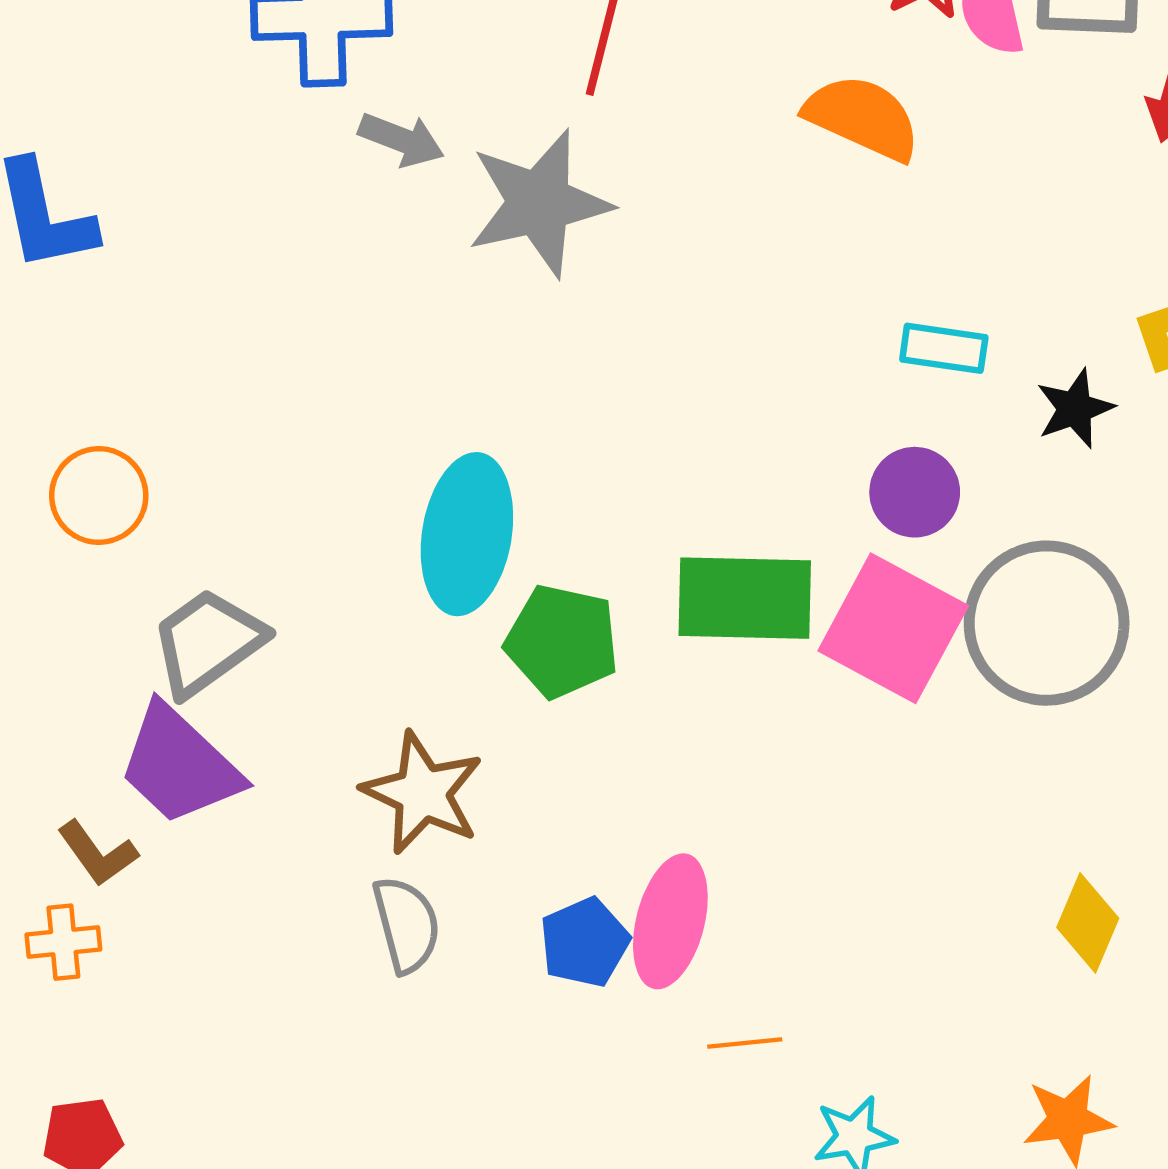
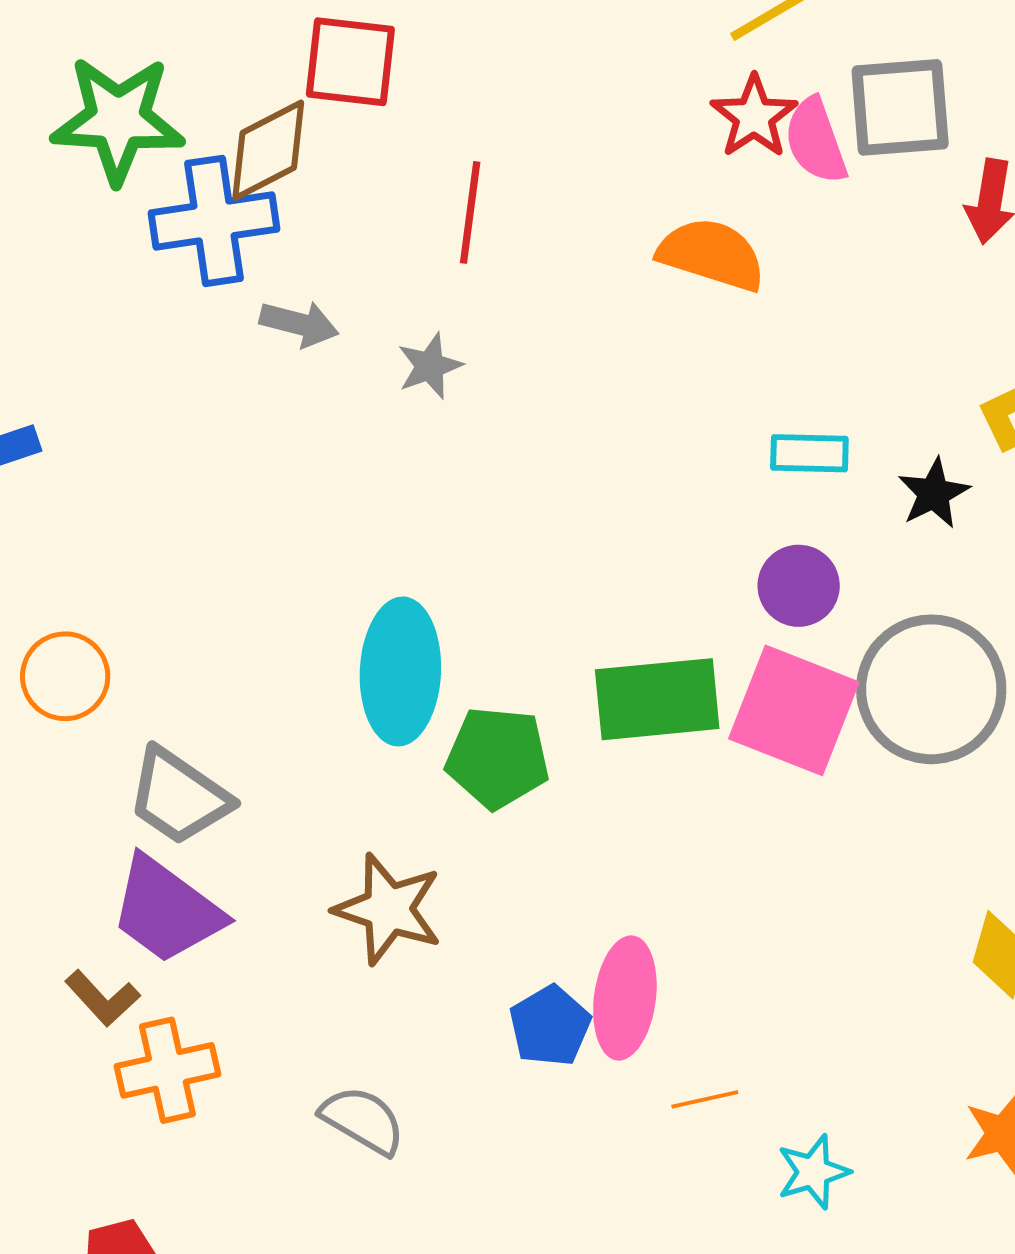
gray star: (539, 203) -> (430, 366), size x0.5
gray trapezoid: (208, 642) -> (179, 796), turned -103
gray semicircle: (407, 925) -> (363, 1120), moved, turned -38
orange cross: (63, 942) -> (167, 1070), moved, size x1.5

